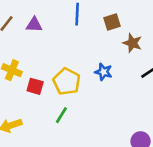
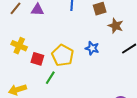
green line: (61, 115) -> (50, 78), moved

